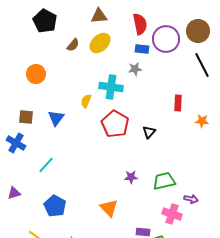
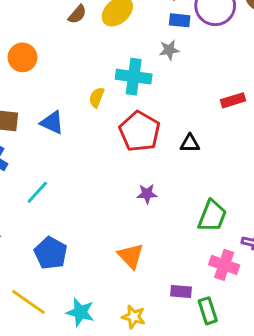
red rectangle: (178, 103) -> (233, 100), turned 70
blue triangle: (56, 118) -> (52, 123), turned -42
black triangle: (149, 132) -> (190, 143), turned 48
purple star: (131, 177) -> (147, 194), moved
green trapezoid: (164, 181) -> (212, 216), turned 125

